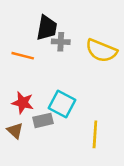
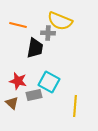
black trapezoid: (47, 28) -> (35, 48), moved
yellow semicircle: (101, 51) -> (60, 21), moved
orange line: (23, 56) -> (18, 25), moved

